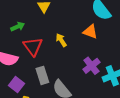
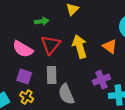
yellow arrow: (61, 40) -> (80, 46), size x1.6
purple square: (16, 85) -> (24, 76), turned -35

